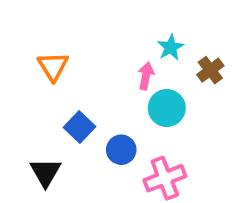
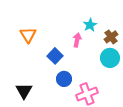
cyan circle: (167, 108) -> (110, 58), moved
blue square: (80, 127) -> (55, 56), moved

